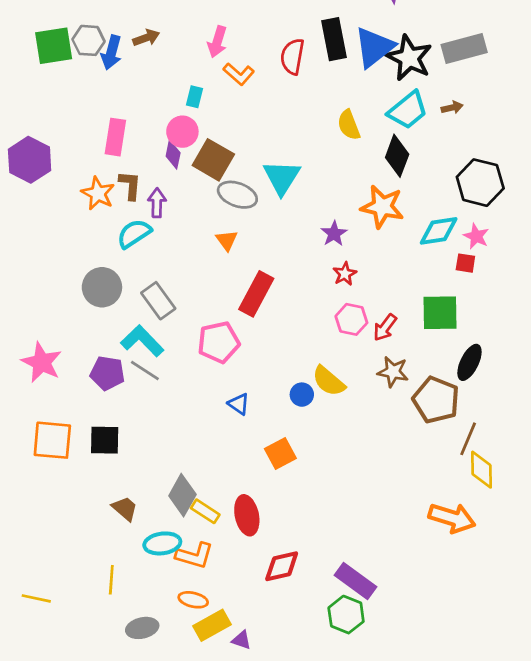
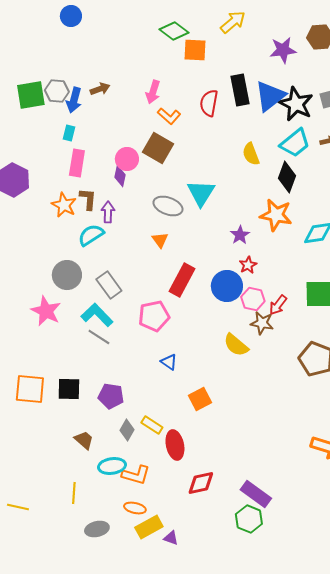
cyan rectangle: (194, 97) -> (69, 133), moved
brown square: (213, 160) -> (158, 148), moved
pink star: (42, 362) -> (46, 311), moved
brown star: (393, 372) -> (262, 323), moved
purple pentagon: (107, 373) -> (111, 396), moved
blue circle: (302, 395) -> (227, 286), moved, size x1.8
gray diamond: (182, 495) -> (127, 430), size x0.7
yellow rectangle: (205, 511) -> (152, 425), moved

